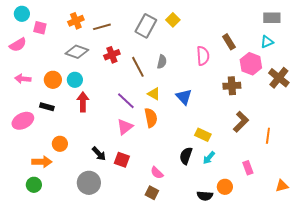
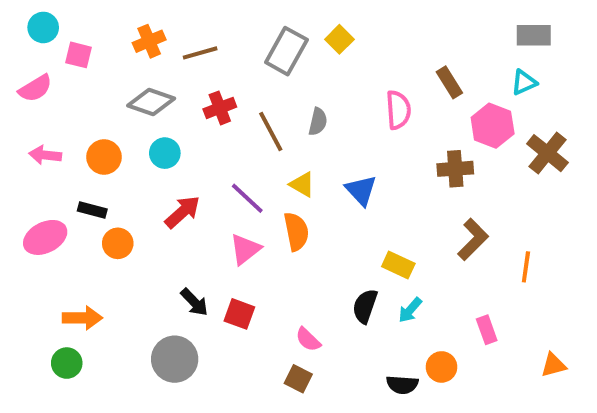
cyan circle: (75, 80) -> (165, 153), moved
red arrow: (83, 102) -> (182, 212), moved, turned 48
orange circle: (60, 144) -> (118, 243), moved

